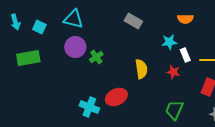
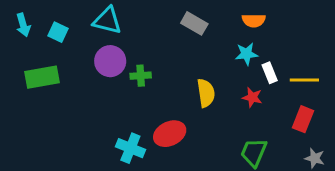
orange semicircle: (185, 19) -> (254, 21), moved
green cross: (96, 57) -> (141, 76), turned 32

